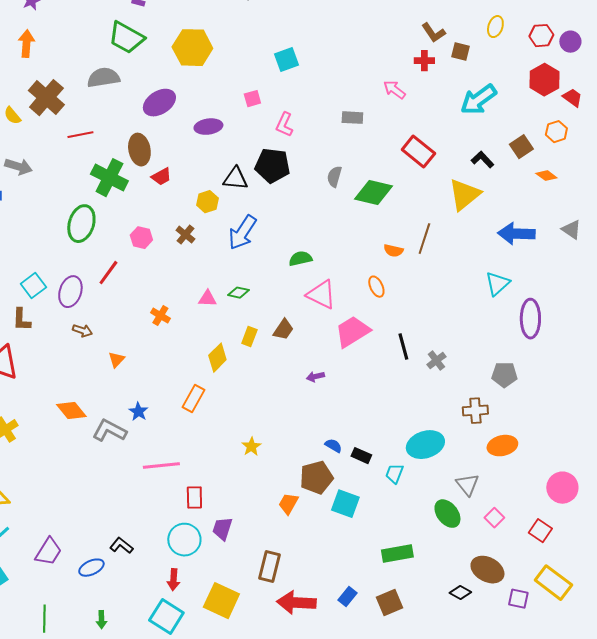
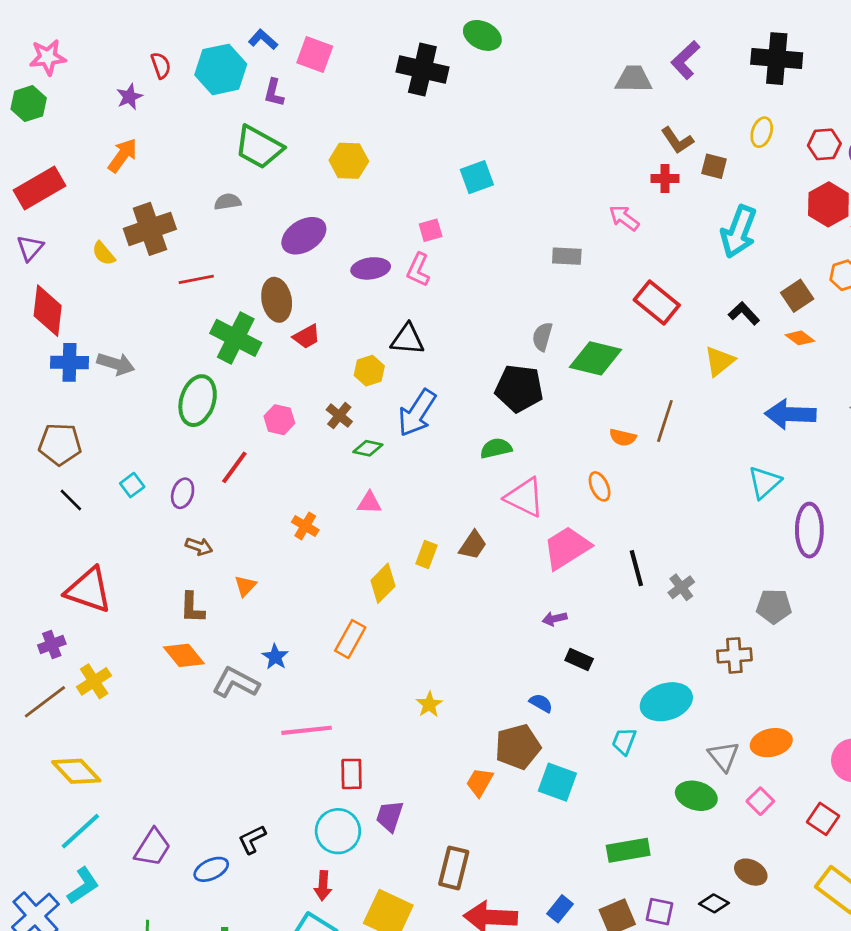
orange arrow: (26, 44) -> (123, 155), turned 32
yellow hexagon: (192, 48) -> (349, 161), size x0.7
gray semicircle: (103, 78) -> (228, 202), size x0.6
brown cross: (46, 98) -> (150, 229), turned 30
cyan arrow: (478, 100) -> (739, 232), turned -33
pink L-shape: (284, 125) -> (418, 270), moved
black pentagon: (272, 166) -> (519, 388), moved
gray arrow: (18, 167) -> (116, 364), moved
orange diamond: (546, 176) -> (800, 338), moved
yellow triangle: (464, 195) -> (719, 361), size x0.7
cyan square: (33, 286) -> (132, 485), size x0.7
purple ellipse: (70, 292) -> (183, 493), size x0.7
green diamond: (238, 293) -> (368, 448), moved
brown L-shape: (21, 320) -> (192, 608), moved
purple arrow: (315, 377) -> (555, 619), moved
orange ellipse: (502, 446) -> (771, 743), moved
black rectangle: (361, 456) -> (579, 659), moved
green ellipse: (447, 514) -> (696, 796), turned -36
black L-shape: (121, 546) -> (252, 839), turned -65
brown ellipse: (487, 570) -> (751, 872), size x0.7
purple square: (518, 599) -> (659, 912), moved

